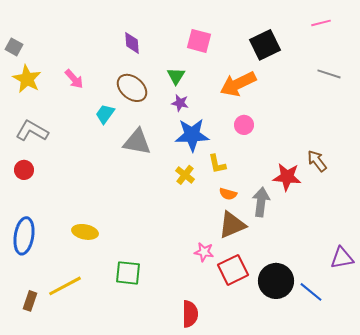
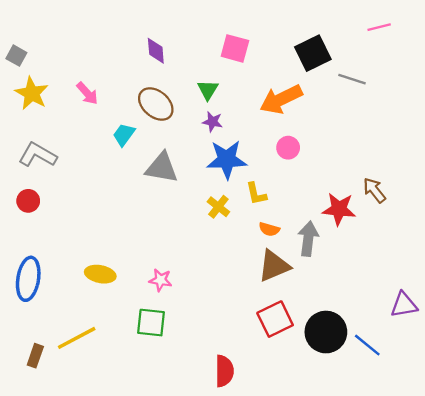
gray line: (329, 74) -> (352, 79), moved
pink star: (204, 252) -> (161, 280), moved

